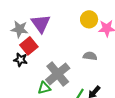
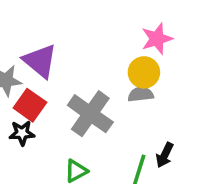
yellow circle: (89, 19) -> (144, 72), moved
gray cross: (58, 74) -> (90, 114), moved

